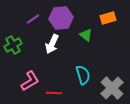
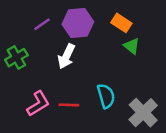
orange rectangle: (108, 18) -> (121, 23), moved, turned 49
green triangle: (86, 35) -> (132, 46), moved
red line: (54, 93) -> (69, 105), moved

